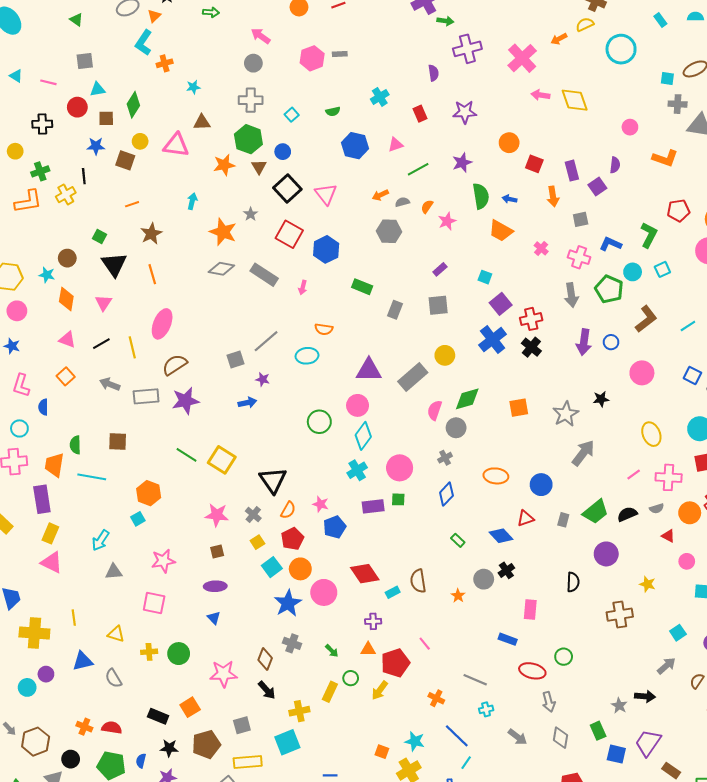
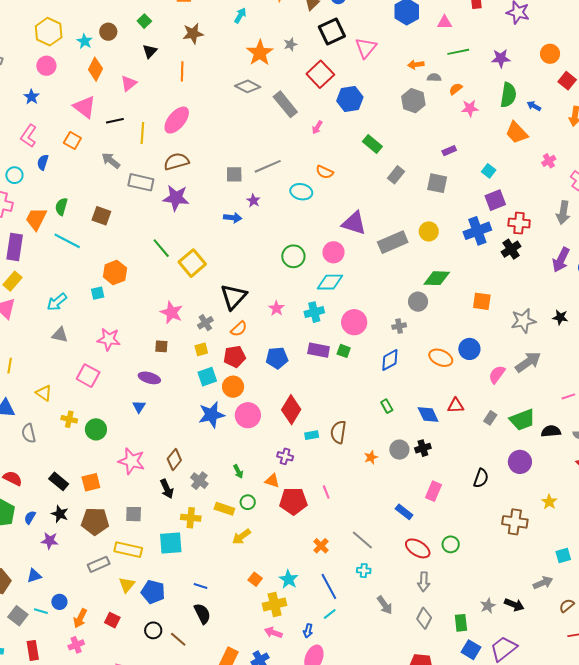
black triangle: (114, 264) -> (150, 51), size x0.6
pink triangle: (67, 340) -> (85, 107), size x1.4
orange square: (66, 376) -> (72, 141), turned -36
pink semicircle: (435, 410) -> (497, 374), moved
cyan diamond: (363, 436) -> (330, 282), turned 36
blue circle: (541, 485) -> (469, 349), moved
pink star: (321, 504) -> (276, 308), moved
red diamond: (365, 574) -> (291, 410), turned 48
gray cross: (292, 643) -> (199, 481), moved
yellow arrow: (380, 690) -> (241, 537), moved
yellow rectangle: (330, 692) -> (224, 509), turned 66

